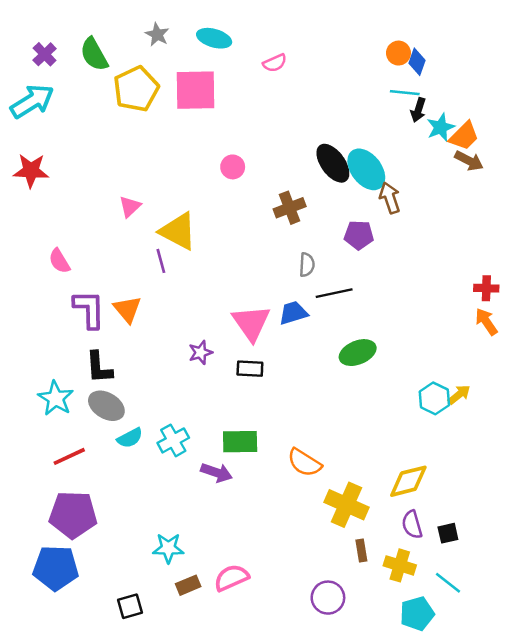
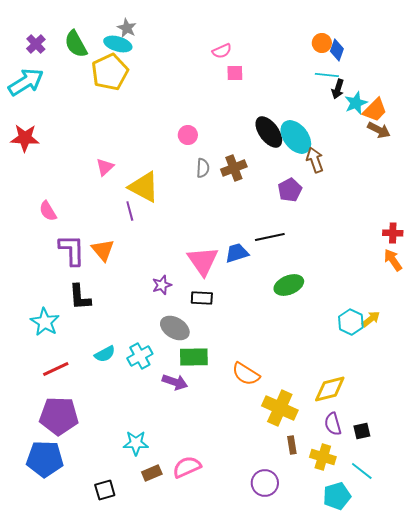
cyan ellipse: (214, 38) -> (118, 44), moved
pink square: (196, 90) -> (235, 73), moved, size x0.5
purple pentagon: (359, 235) -> (290, 190), turned -30
gray semicircle: (307, 265) -> (203, 168), moved
gray ellipse: (106, 406) -> (175, 328), moved

